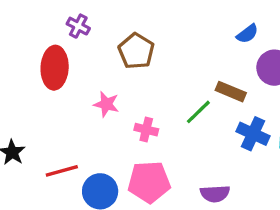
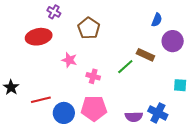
blue semicircle: (247, 34) -> (157, 20), turned -32
red ellipse: (55, 68) -> (39, 37), turned 75
blue cross: (253, 134) -> (158, 113), moved

